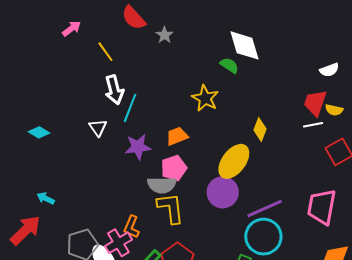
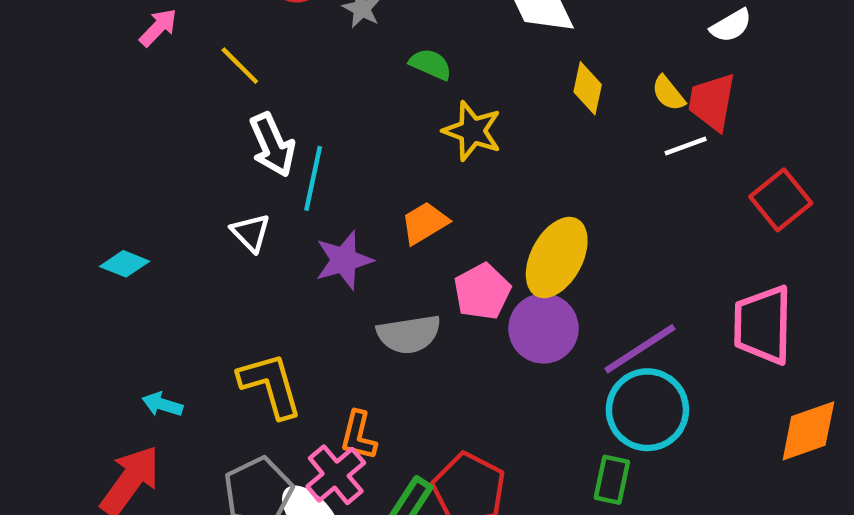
green semicircle: (229, 65) -> (431, 64), moved
yellow semicircle: (334, 110) -> (668, 93), moved, turned 48
white line: (313, 125) -> (686, 146), moved
yellow diamond: (260, 130) -> (588, 88), moved
pink pentagon: (174, 168) -> (482, 292), moved
yellow L-shape: (171, 208) -> (270, 385), moved

